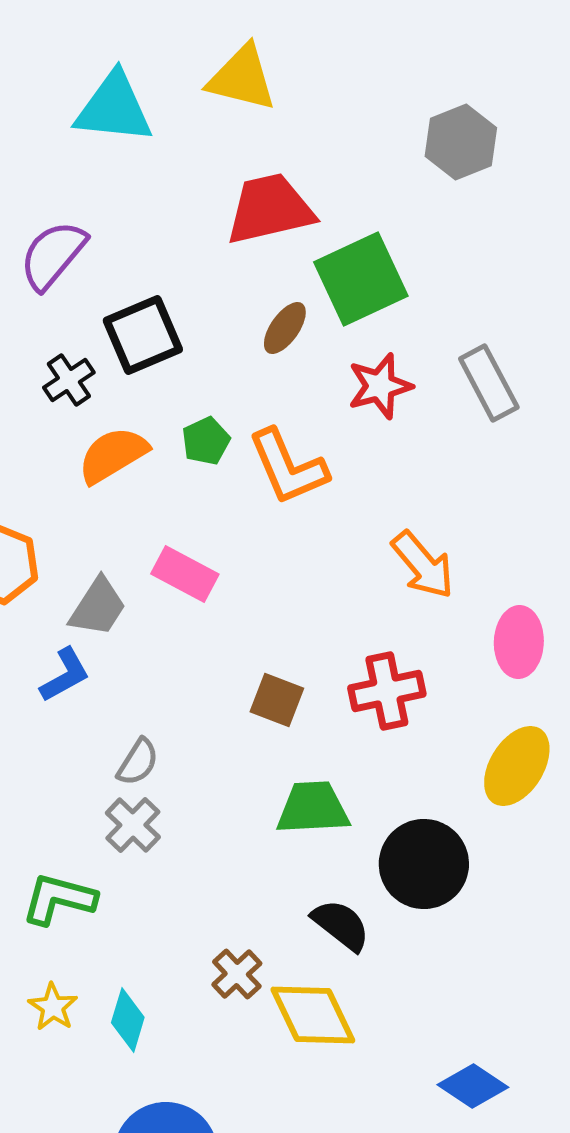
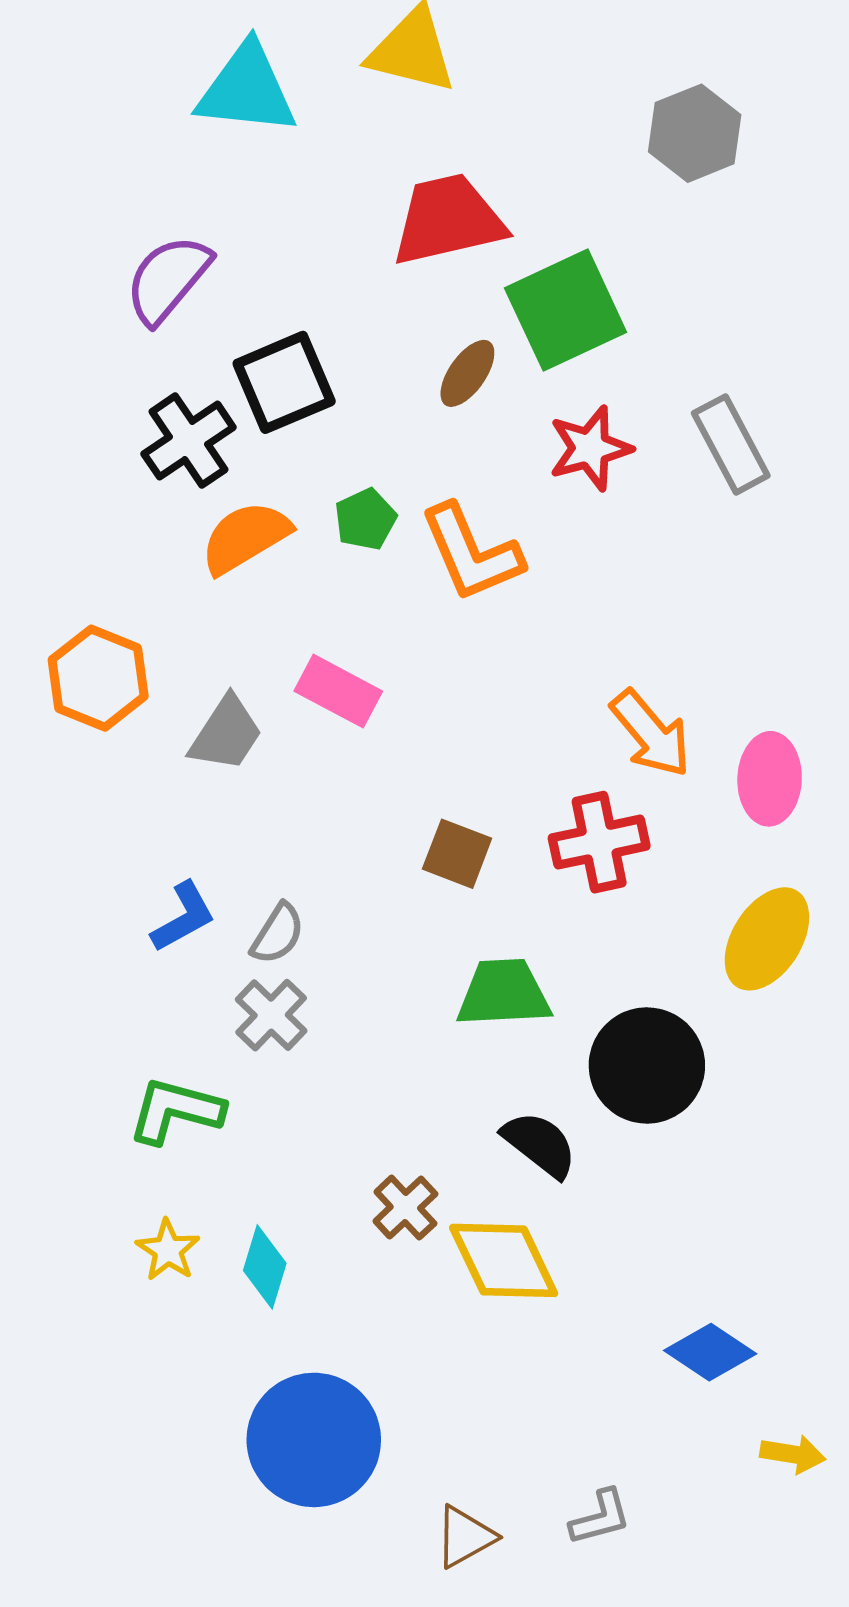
black cross: (69, 380) -> (189, 441), size x1.4
orange arrow: (423, 565) -> (651, 734), moved
blue L-shape: (65, 675) -> (183, 917), moved

